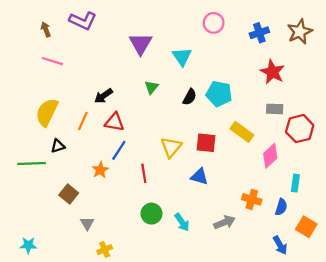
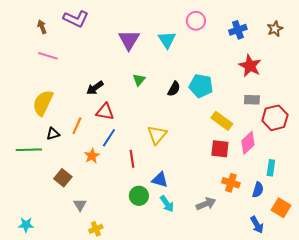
brown star: (300, 32) -> (275, 29), size x0.7
cyan triangle: (182, 57) -> (167, 40), moved
orange line: (83, 121) -> (77, 126), moved
red square: (206, 143) -> (220, 149), moved
blue triangle: (199, 177) -> (160, 180), moved

